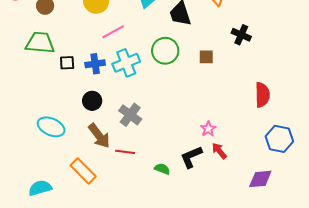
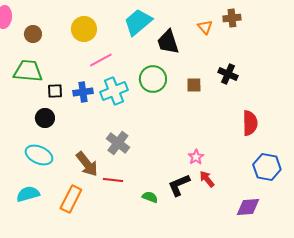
black cross: (241, 35) -> (228, 74), moved
black circle: (92, 101) -> (45, 118), moved
orange rectangle: (83, 171) -> (71, 199), turned 72
cyan semicircle: (40, 188) -> (28, 194), moved

